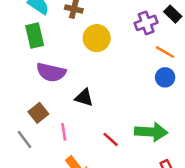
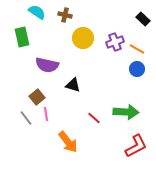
purple cross: (146, 23) -> (115, 42), moved
green rectangle: (35, 36) -> (22, 37), moved
pink line: (64, 132) -> (46, 114), moved

